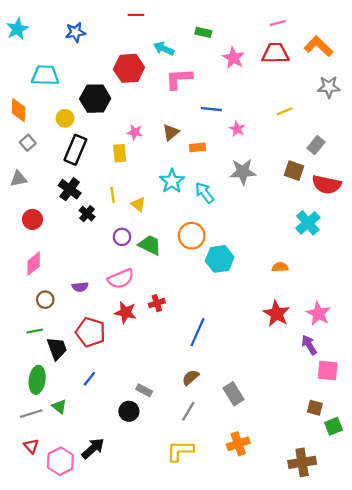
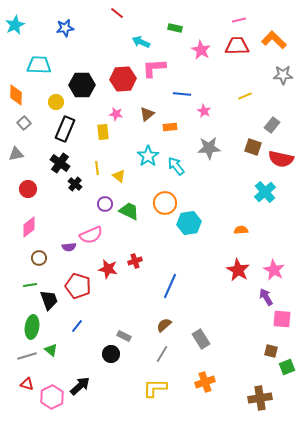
red line: (136, 15) -> (117, 13), turned 40
red hexagon: (129, 68) -> (123, 79), moved
pink semicircle: (121, 279) -> (91, 235), moved
red triangle: (31, 446) -> (27, 384), turned -32

